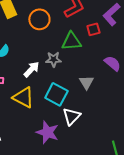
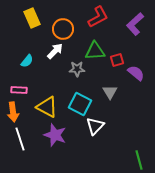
red square: (93, 29) -> (117, 60), moved
white arrow: (31, 69) -> (55, 51), moved
purple star: (47, 132) -> (55, 135), moved

